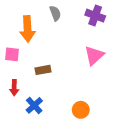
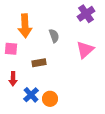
gray semicircle: (55, 13) -> (54, 36), moved
purple cross: (95, 16) -> (86, 14), turned 36
orange circle: (81, 110) -> (50, 99), moved

